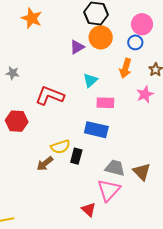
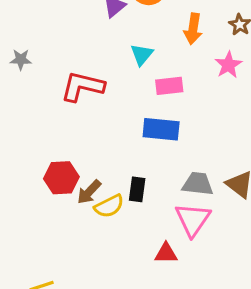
red hexagon: (17, 121) -> (61, 178), moved
yellow semicircle: (60, 147) -> (109, 206), moved
black rectangle: (76, 156) -> (137, 189), moved
red triangle: (89, 209) -> (166, 253), turned -35

